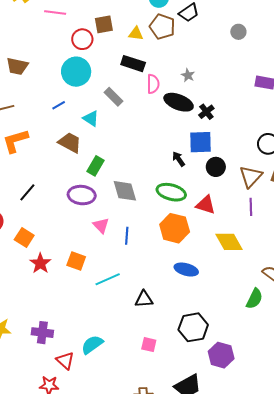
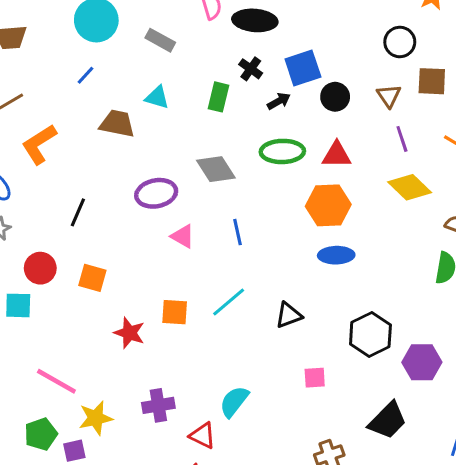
black cross: (206, 112) -> (251, 69), moved
cyan triangle: (91, 119) -> (157, 97), moved
black arrow: (179, 159) -> (279, 101), turned 112
green rectangle: (95, 166) -> (218, 97), moved
brown triangle: (251, 177) -> (389, 96), size x0.7
pink triangle: (101, 225) -> (183, 236), moved
orange hexagon: (175, 228) -> (328, 205), moved
yellow diamond: (229, 242) -> (410, 187), moved
orange square: (76, 261) -> (175, 312), moved
red star: (40, 263) -> (129, 333), moved

